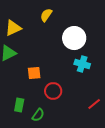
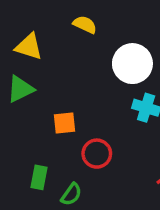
yellow semicircle: (46, 15) -> (85, 25), turned 80
yellow triangle: (13, 28) -> (29, 47), turned 42

